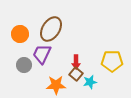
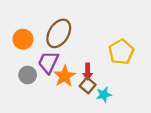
yellow pentagon: (112, 61) -> (121, 52), moved, turned -30
orange star: (56, 85) -> (65, 76), moved, turned -30

